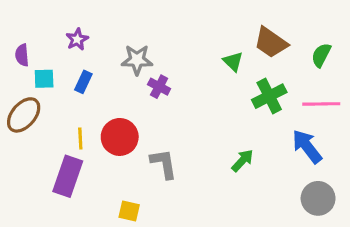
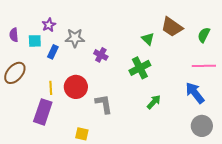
gray star: (137, 60) -> (75, 38), moved
cyan square: (44, 79) -> (35, 41), moved
green cross: (269, 96) -> (140, 68), moved

